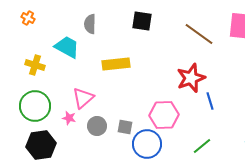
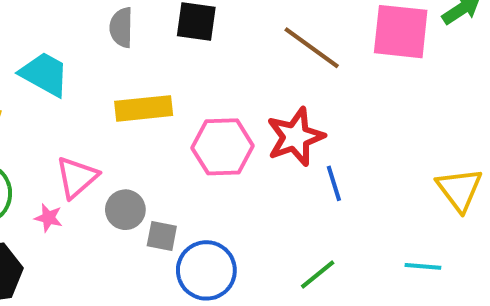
gray semicircle: (90, 24) -> (121, 27), moved
pink hexagon: (164, 115) -> (223, 147), moved
gray circle: (97, 126) -> (125, 210), moved

